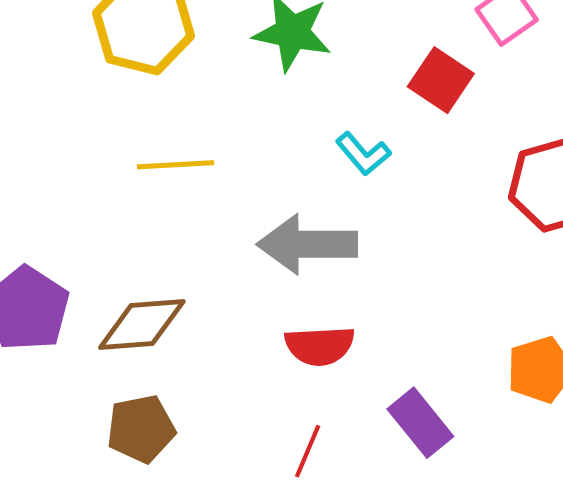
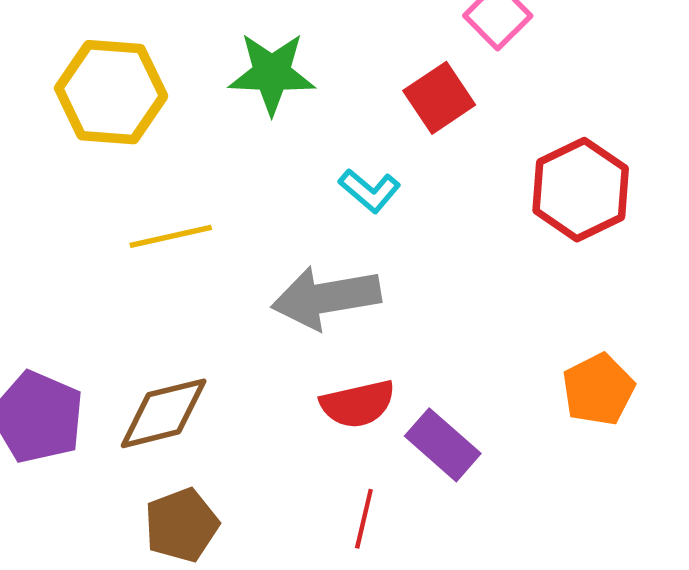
red square: (441, 80) -> (439, 98), turned 32
purple rectangle: (420, 423) -> (443, 445), moved

